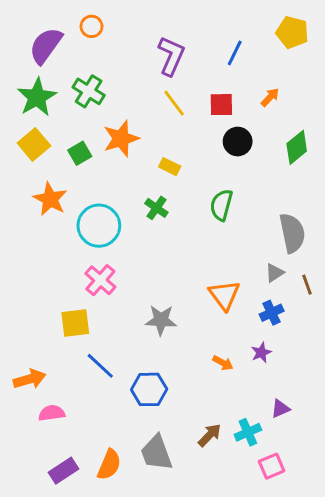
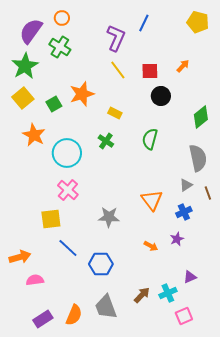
blue line: (235, 53) -> (144, 23), moved
green cross: (89, 91) -> (60, 47), moved
green diamond: (297, 147) -> (201, 117), moved

